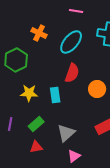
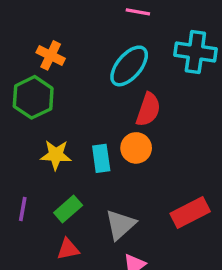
orange cross: (39, 33) -> (51, 55), moved
red semicircle: (72, 73) -> (148, 110), moved
orange circle: (97, 89) -> (136, 148), moved

